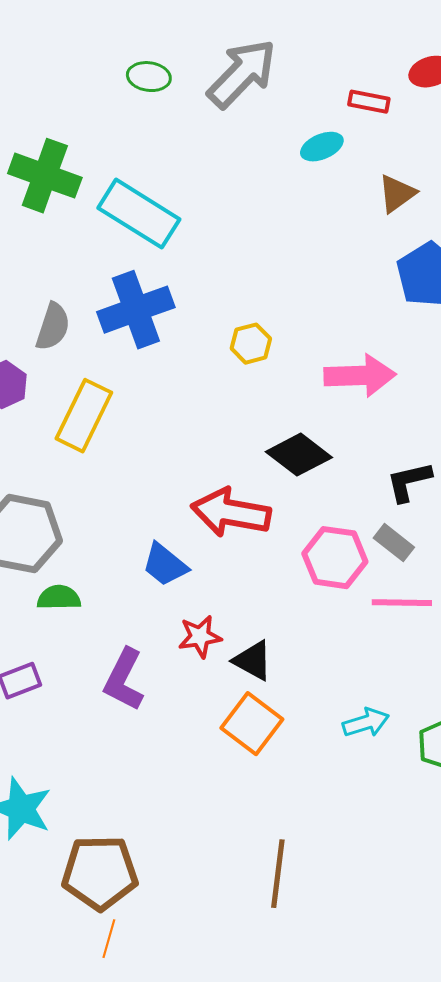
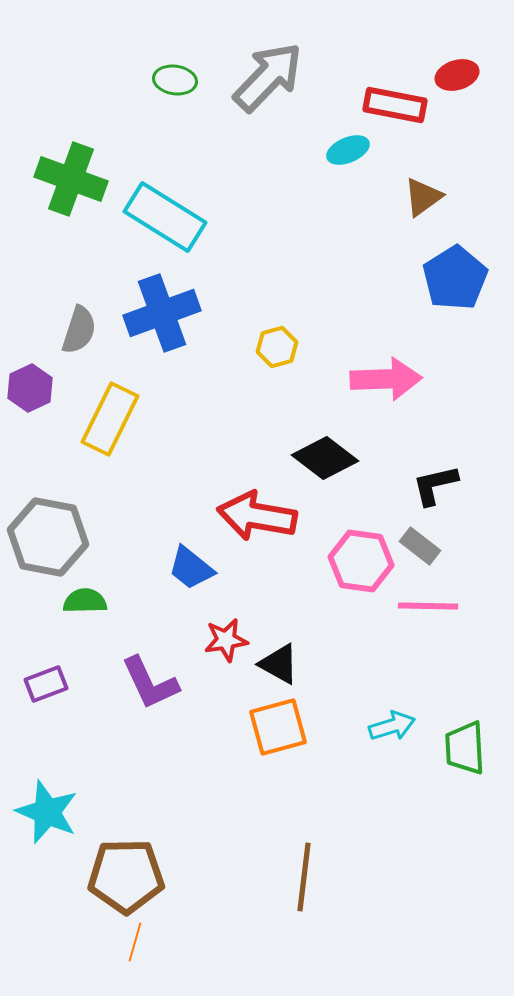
red rectangle: (369, 102) -> (395, 105), size x1.5
purple L-shape: (124, 680) -> (150, 683), turned -52
orange square: (252, 724) -> (278, 727), turned 38

